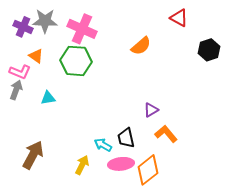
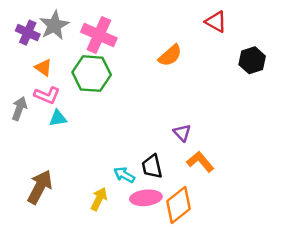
gray star: (45, 21) -> (54, 25), turned -30
pink L-shape: (20, 72) -> (47, 95), moved
purple triangle: (151, 110) -> (182, 133), turned -42

